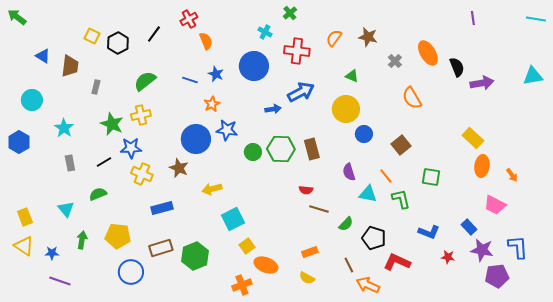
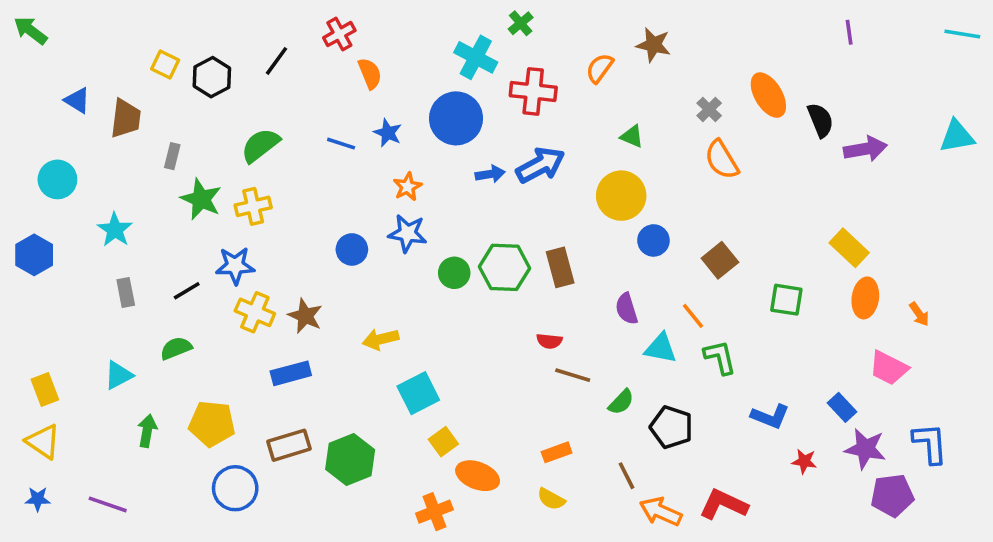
cyan cross: (265, 32) -> (476, 57), size x1.6
brown star: (368, 37) -> (653, 45), moved
orange semicircle: (412, 98) -> (722, 160), moved
orange star: (212, 104) -> (408, 187), moved
blue arrow: (273, 109) -> (490, 174), moved
green star: (112, 124) -> (201, 199), moved
blue circle: (196, 139) -> (352, 249), size x0.6
brown star: (179, 168) -> (305, 316), moved
green square: (431, 177) -> (786, 300), moved
cyan triangle: (66, 209) -> (118, 375), turned 42
blue star: (52, 253) -> (38, 499), moved
red L-shape: (397, 262) -> (723, 504), moved

